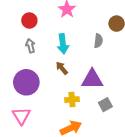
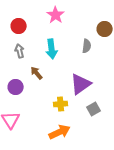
brown arrow: (62, 68) -> (37, 73), moved
purple triangle: (92, 79) -> (81, 84), turned -35
purple circle: (26, 82) -> (16, 87), size x0.6

